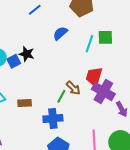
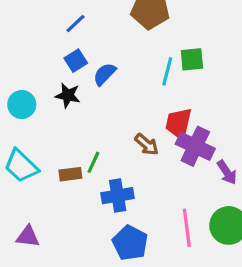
blue semicircle: (60, 33) -> (104, 74), moved
blue square: (14, 61) -> (76, 61), moved
green line: (61, 96) -> (93, 162), moved

